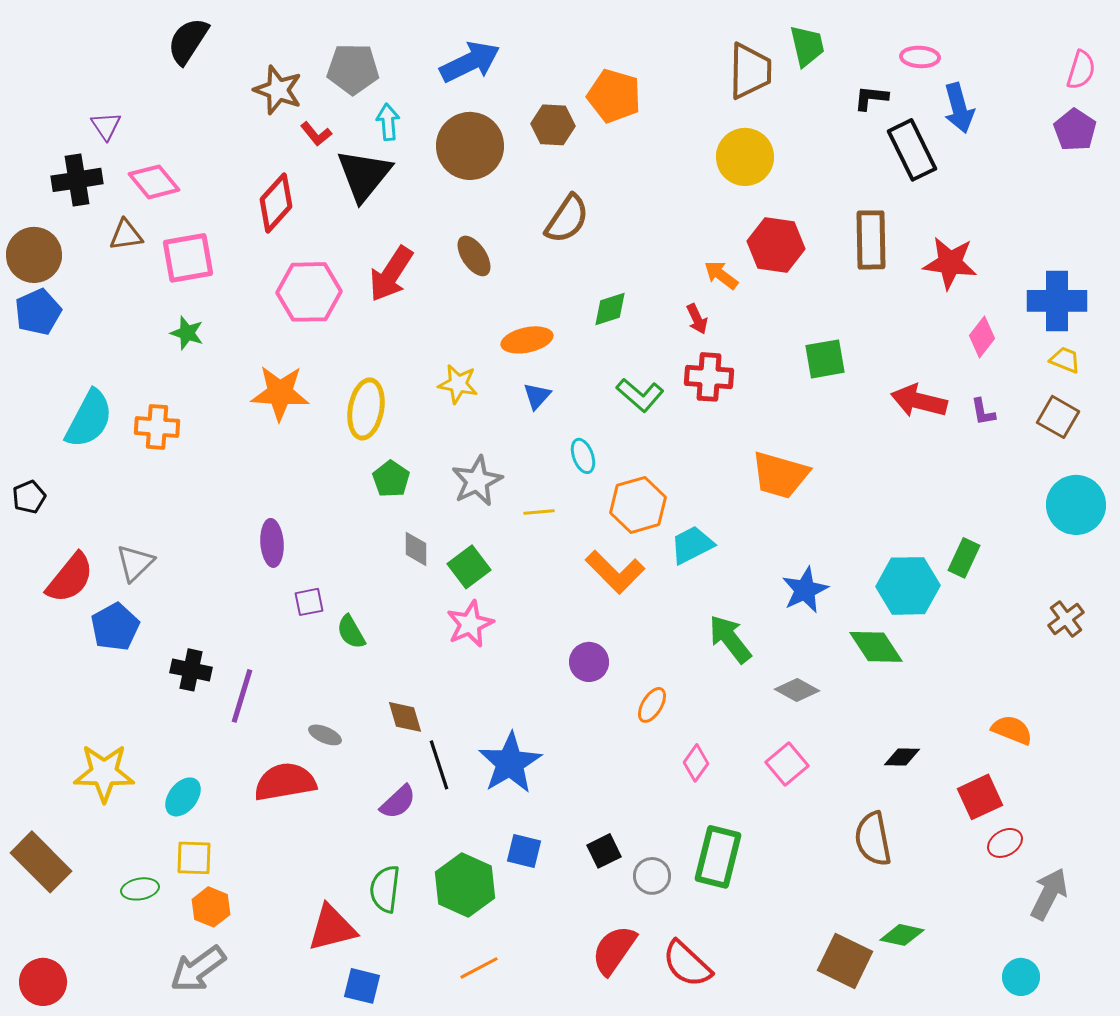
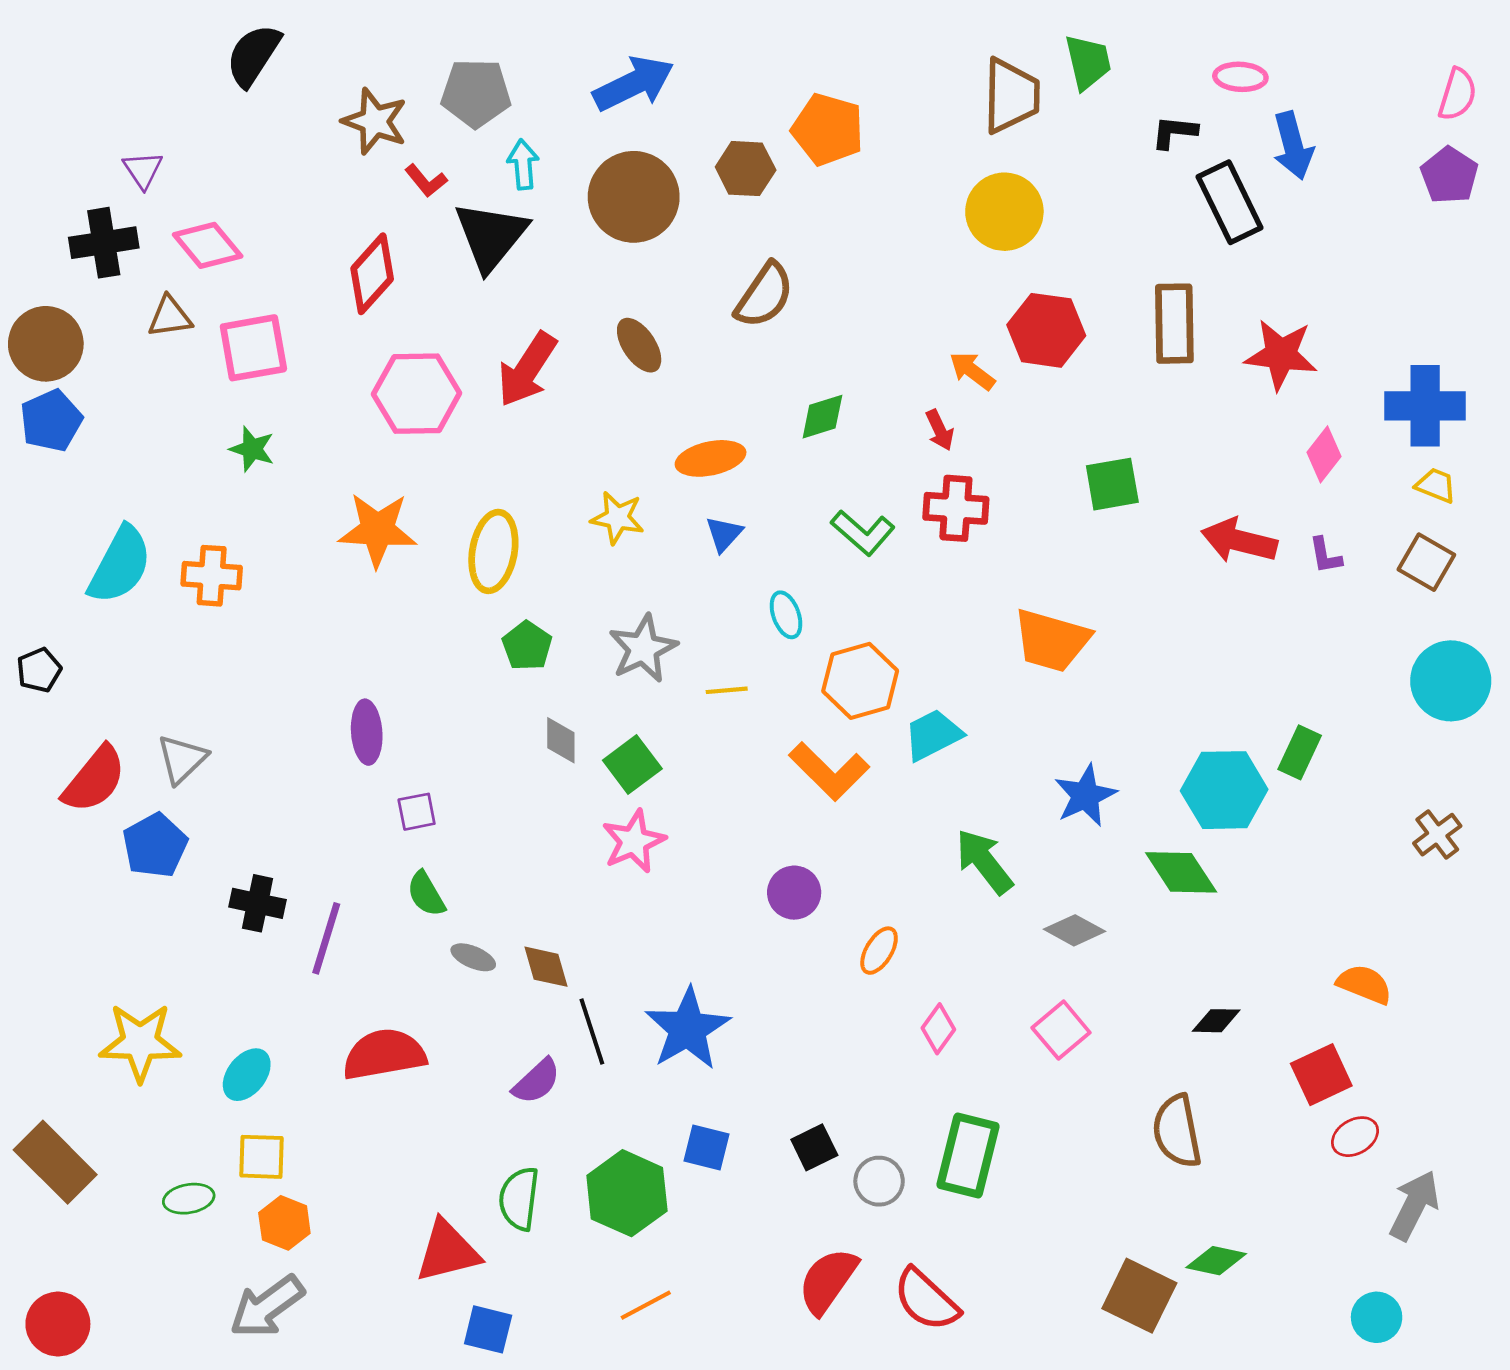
green semicircle: (351, 632) -> (426, 894), moved
gray ellipse: (325, 735) -> (473, 957), moved

